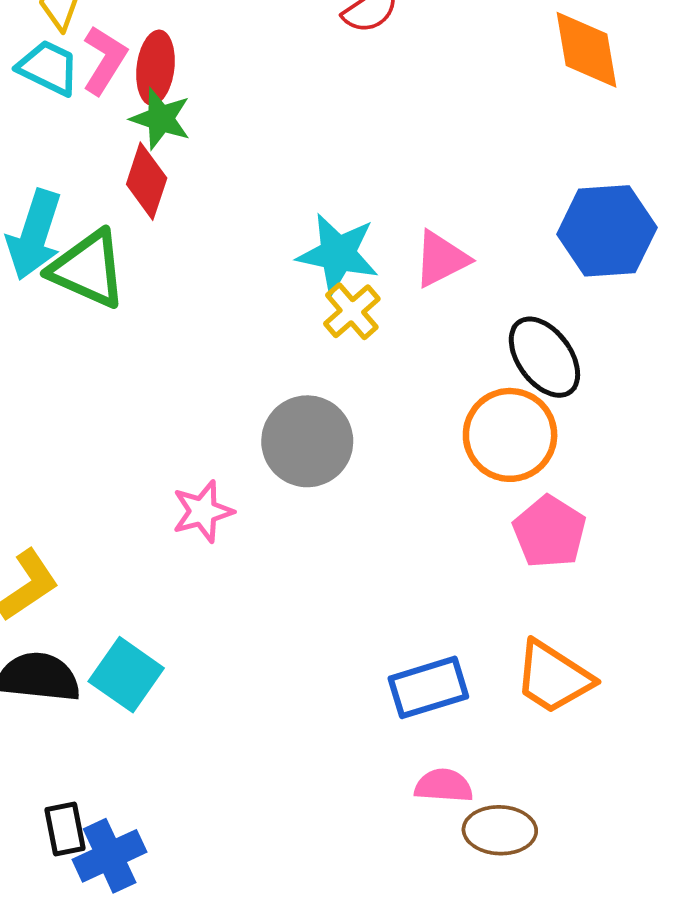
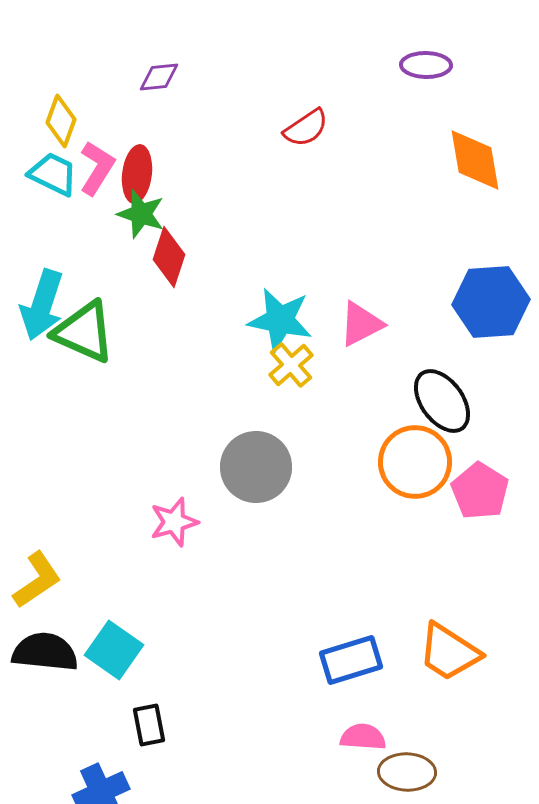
red diamond: (147, 181) -> (169, 257), moved
pink pentagon: (550, 532) -> (480, 491), moved
black rectangle: (65, 829) -> (149, 725), moved

